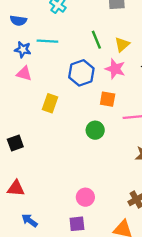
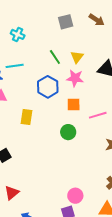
red triangle: (16, 188) -> (12, 193), turned -35
pink circle: (85, 197) -> (75, 196), moved

